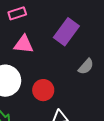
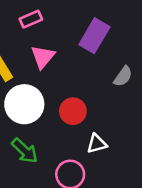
pink triangle: (24, 44) -> (43, 57), turned -50

